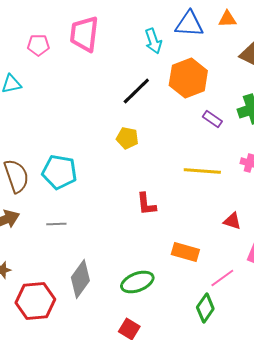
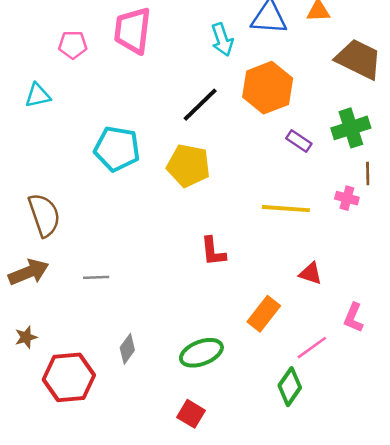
yellow pentagon: (127, 138) -> (188, 166), size x1.5
cyan pentagon: (59, 172) -> (117, 149), moved
red triangle: (232, 221) -> (311, 273), moved
orange rectangle: (185, 252) -> (264, 314), turned -68
gray diamond: (80, 279) -> (127, 349), size x0.6

